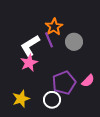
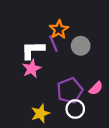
white L-shape: (30, 46) -> (33, 50), turned 30
yellow star: (21, 99) -> (40, 113), moved
white circle: (52, 100) -> (75, 109), moved

